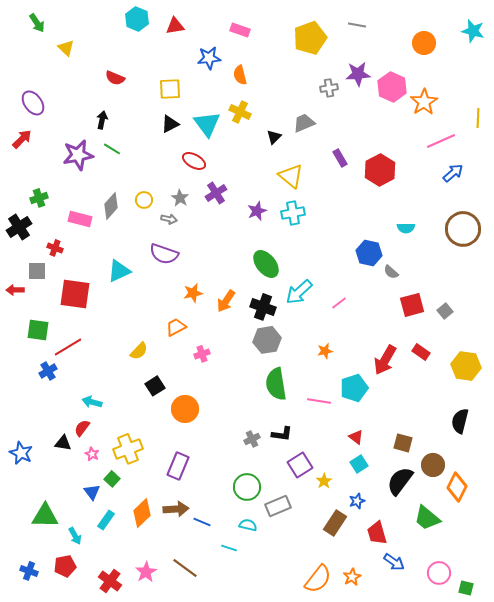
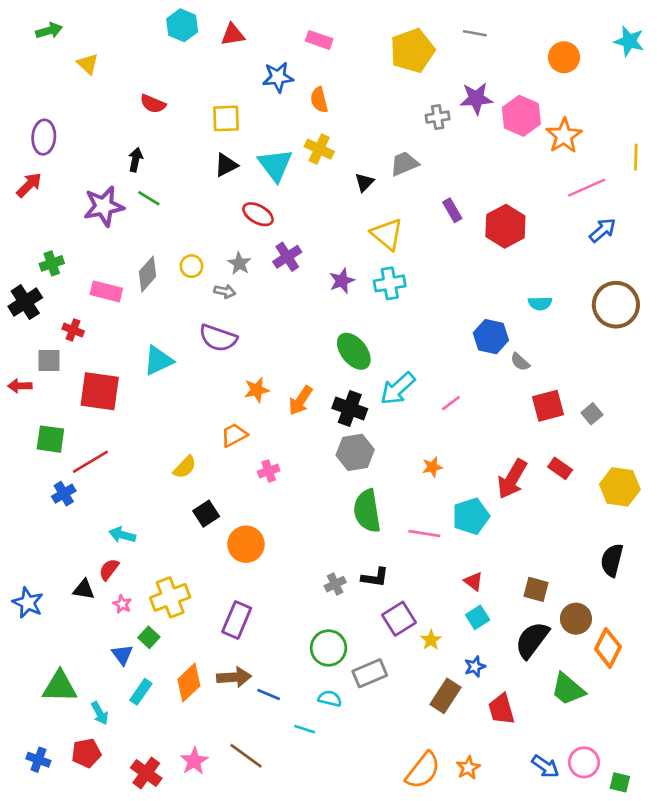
green arrow: (37, 23) -> (49, 31), turned -72
purple ellipse: (33, 103) -> (44, 137), turned 40
blue arrow: (394, 562) -> (545, 766), moved

